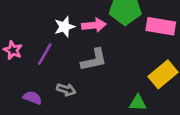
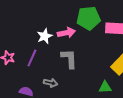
gray L-shape: (94, 60) -> (69, 59), turned -75

